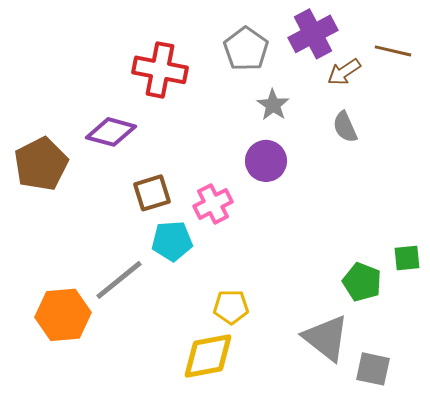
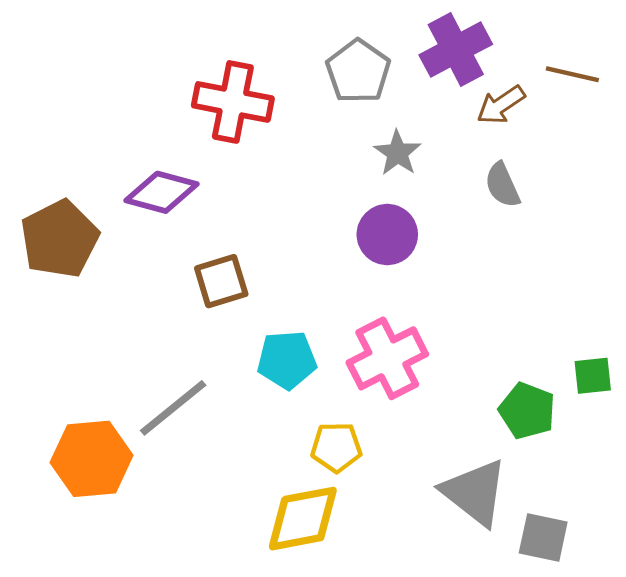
pink cross: (213, 204) -> (387, 358), moved, size x1.4
cyan pentagon: (172, 241) -> (287, 360), moved

